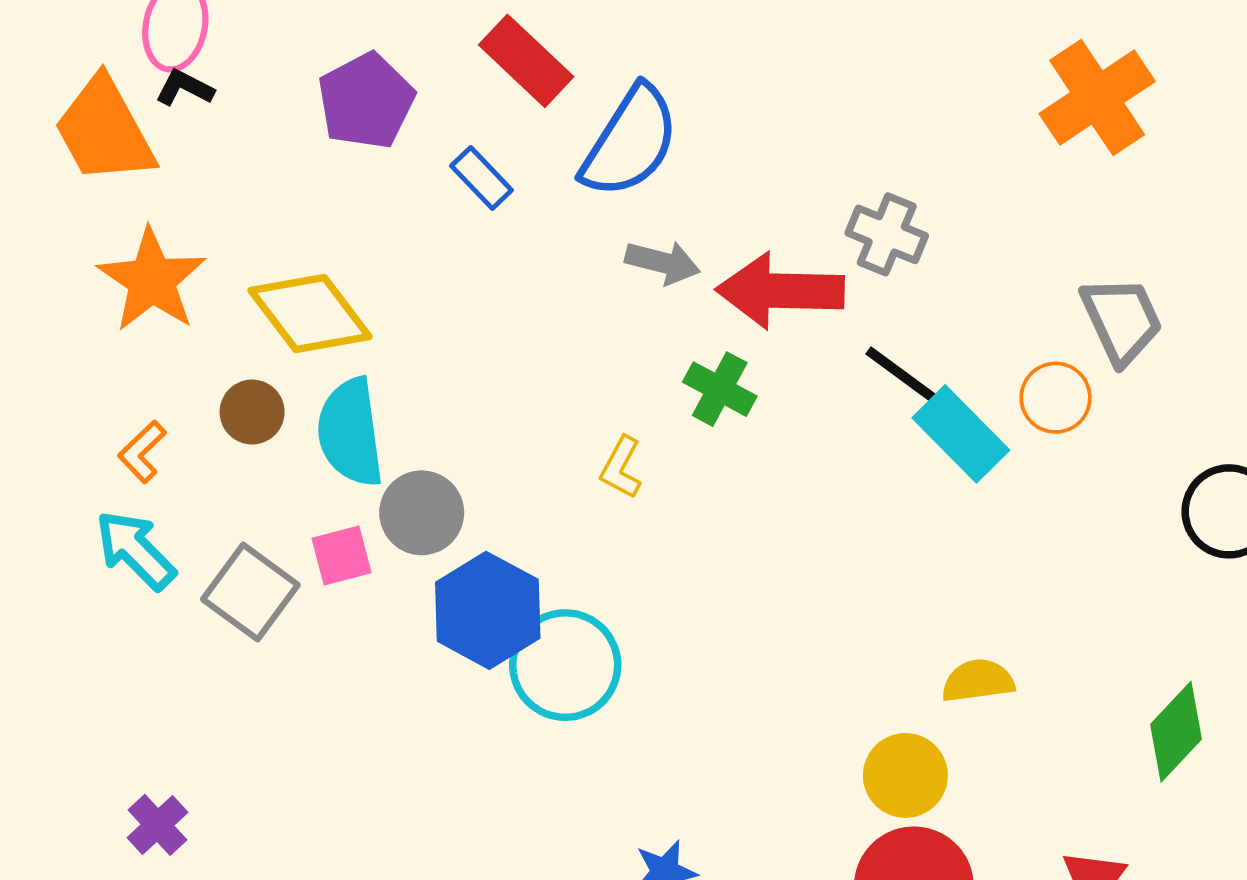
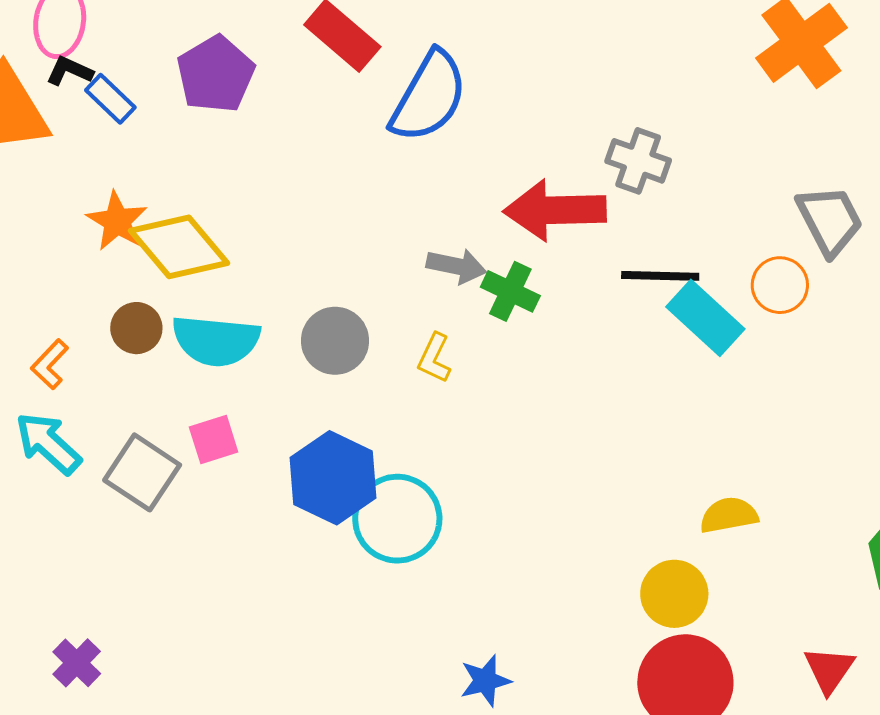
blue rectangle: (482, 178) -> (110, 99), moved
gray arrow: (663, 262) -> (456, 266), moved
orange star: (152, 280) -> (117, 221), moved, size x0.7
black line: (907, 379) -> (660, 276), turned -32
cyan semicircle: (350, 432) -> (216, 341), turned -74
gray circle: (422, 513) -> (335, 341), moved

